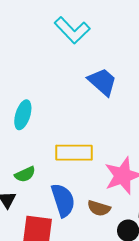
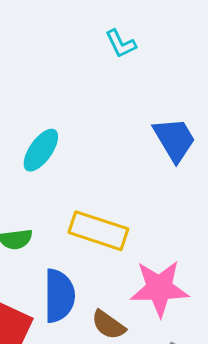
cyan L-shape: (72, 30) -> (121, 44), moved, size x0.6

